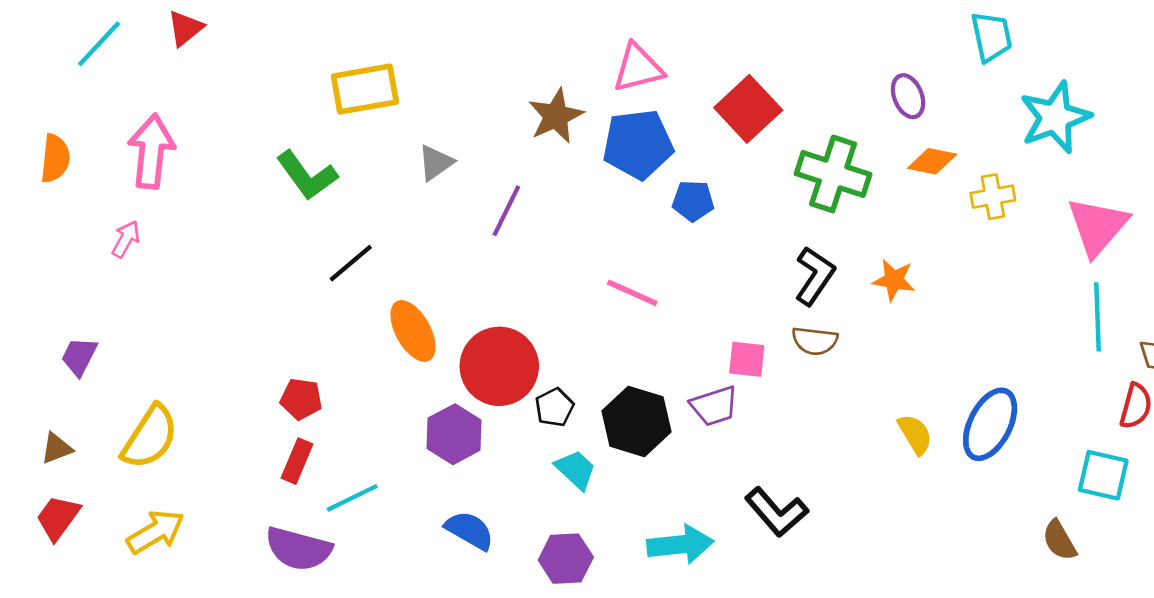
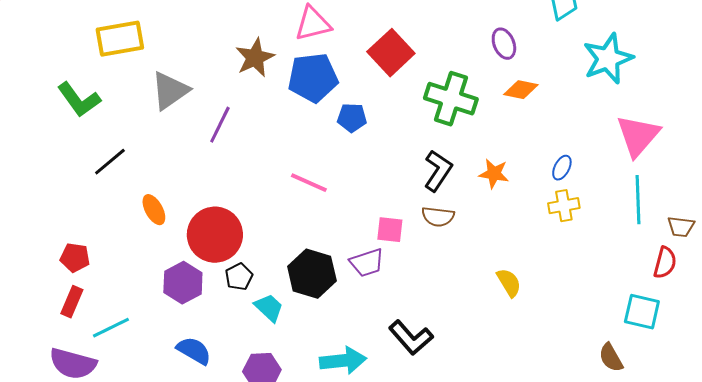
gray triangle: (436, 163) -> (170, 91), size x1.5
yellow cross: (993, 197) -> (564, 206), moved
orange ellipse: (413, 331) -> (154, 210), size x0.7
black pentagon: (554, 407) -> (239, 277), moved
blue ellipse: (990, 424) -> (562, 168), moved, size x0.5

